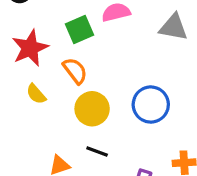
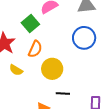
orange semicircle: (75, 71) -> (35, 49), turned 78
blue circle: (151, 105) -> (84, 38), moved

